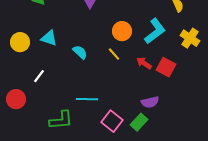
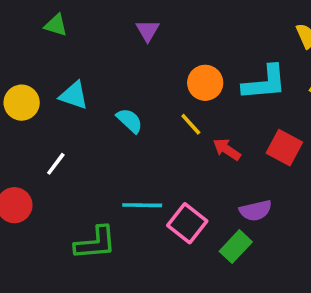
cyan L-shape: (155, 31) -> (265, 83), turned 32
red arrow: (144, 63) -> (227, 149), moved
pink square: (112, 121) -> (187, 223), moved

